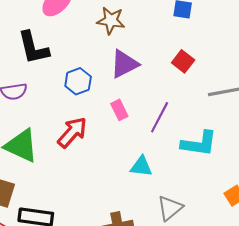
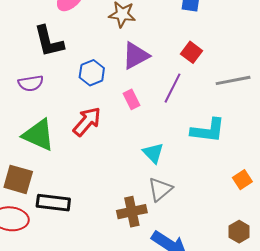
purple line: (160, 117) -> (172, 88), moved
cyan triangle: (141, 166) -> (153, 153), turned 40
gray triangle: (170, 208) -> (160, 189), moved

